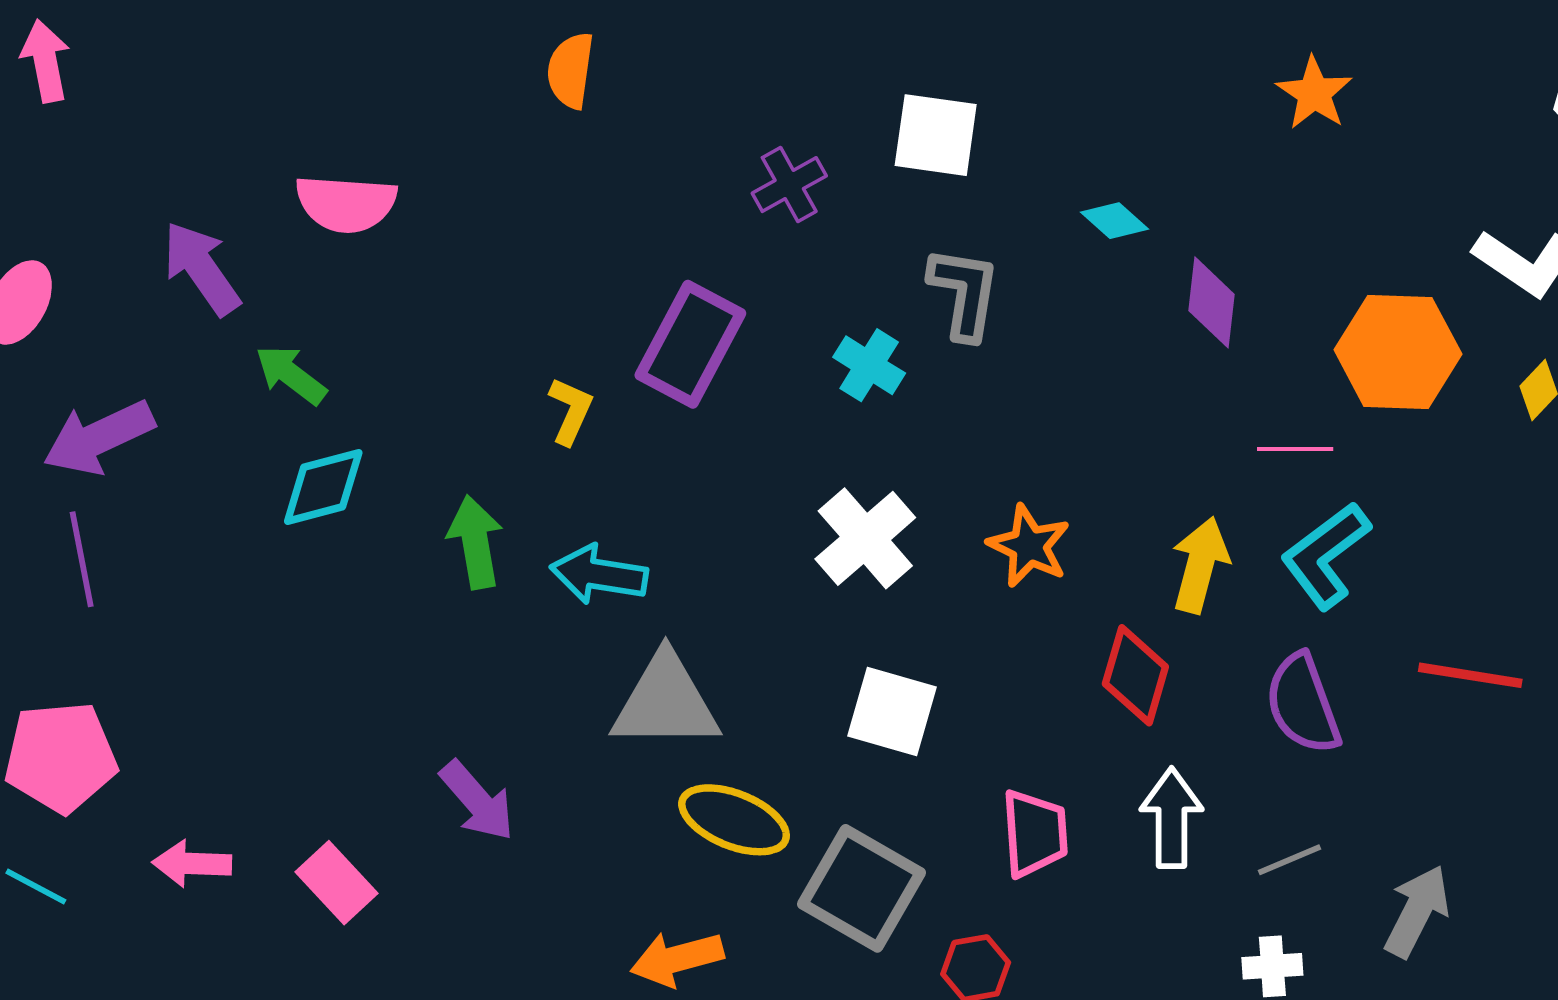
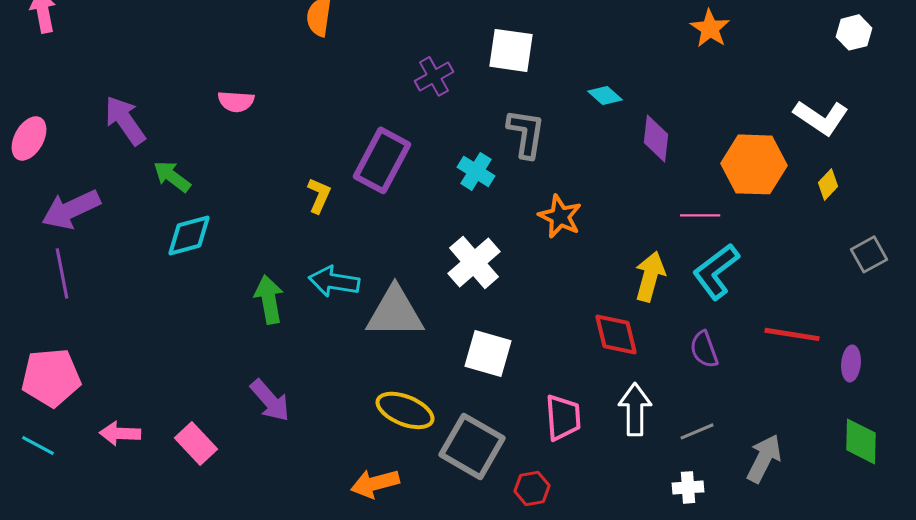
pink semicircle: (346, 204) -> (236, 101), moved, size x0.7
green arrow: (475, 542) -> (269, 299), moved
orange star: (1029, 546) -> (560, 216), moved
red diamond: (1135, 675) -> (616, 334), turned -30
gray triangle: (666, 702) -> (395, 312), moved
purple semicircle: (1303, 704) -> (704, 349), size x0.7

